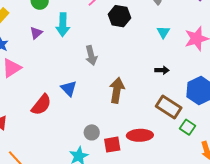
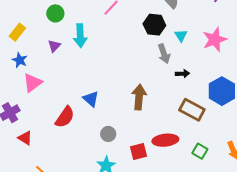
black hexagon: (119, 16) -> (154, 25), moved
gray arrow: (91, 55) -> (164, 54), moved
green square: (188, 127) -> (200, 151), moved
gray circle: (92, 132) -> (108, 134), moved

